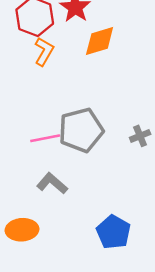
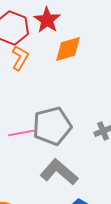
gray L-shape: (52, 183) -> (59, 172), moved, size x1.4

